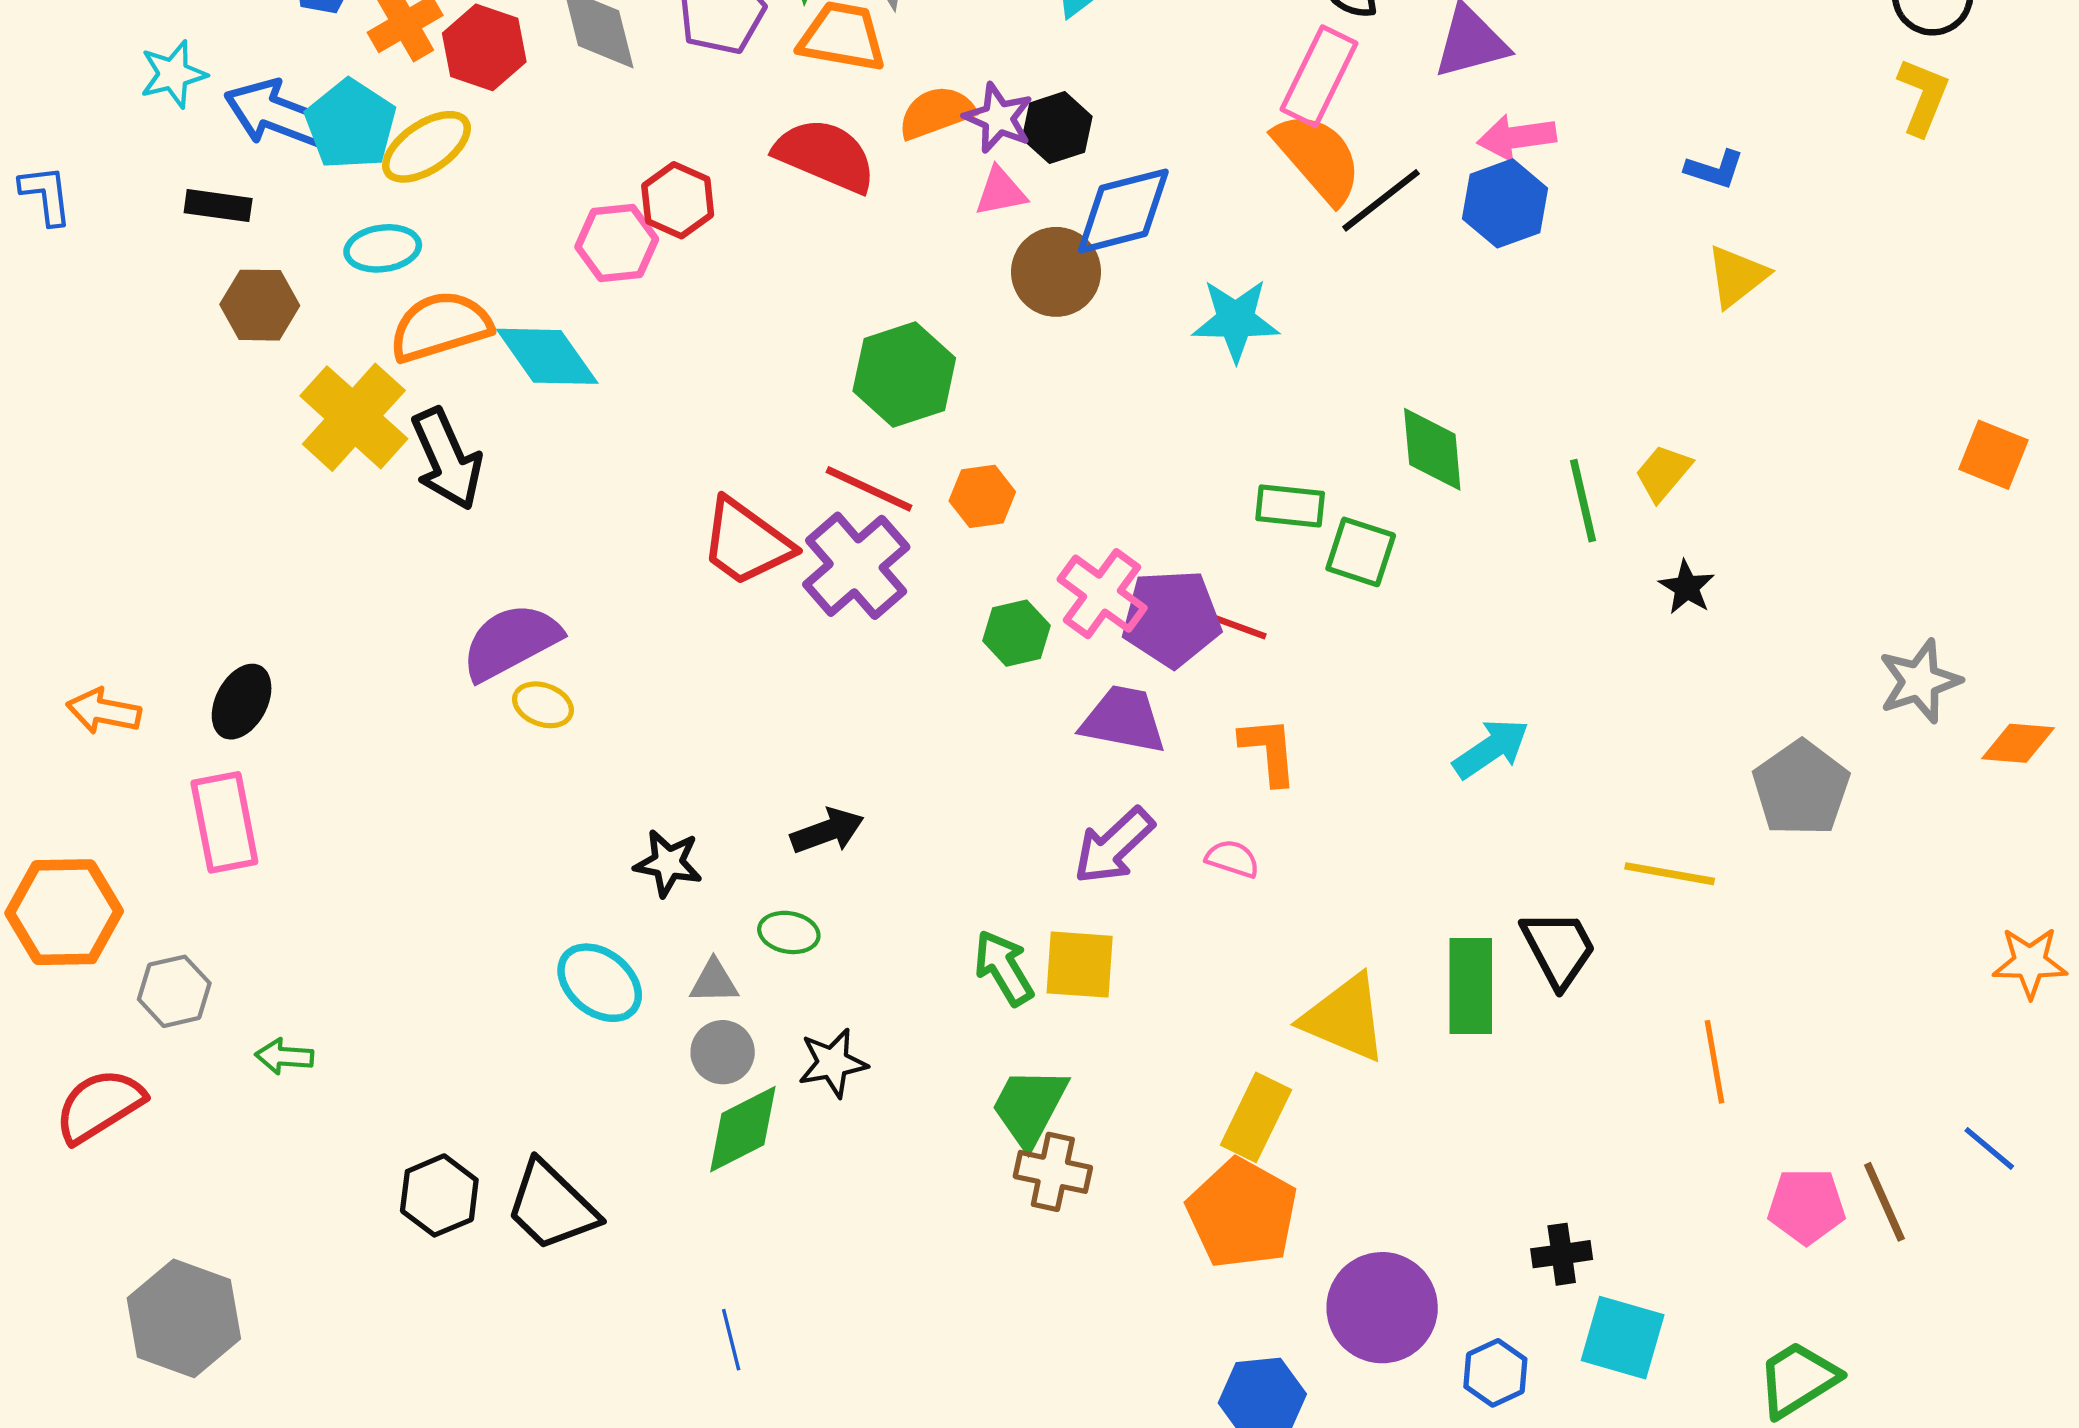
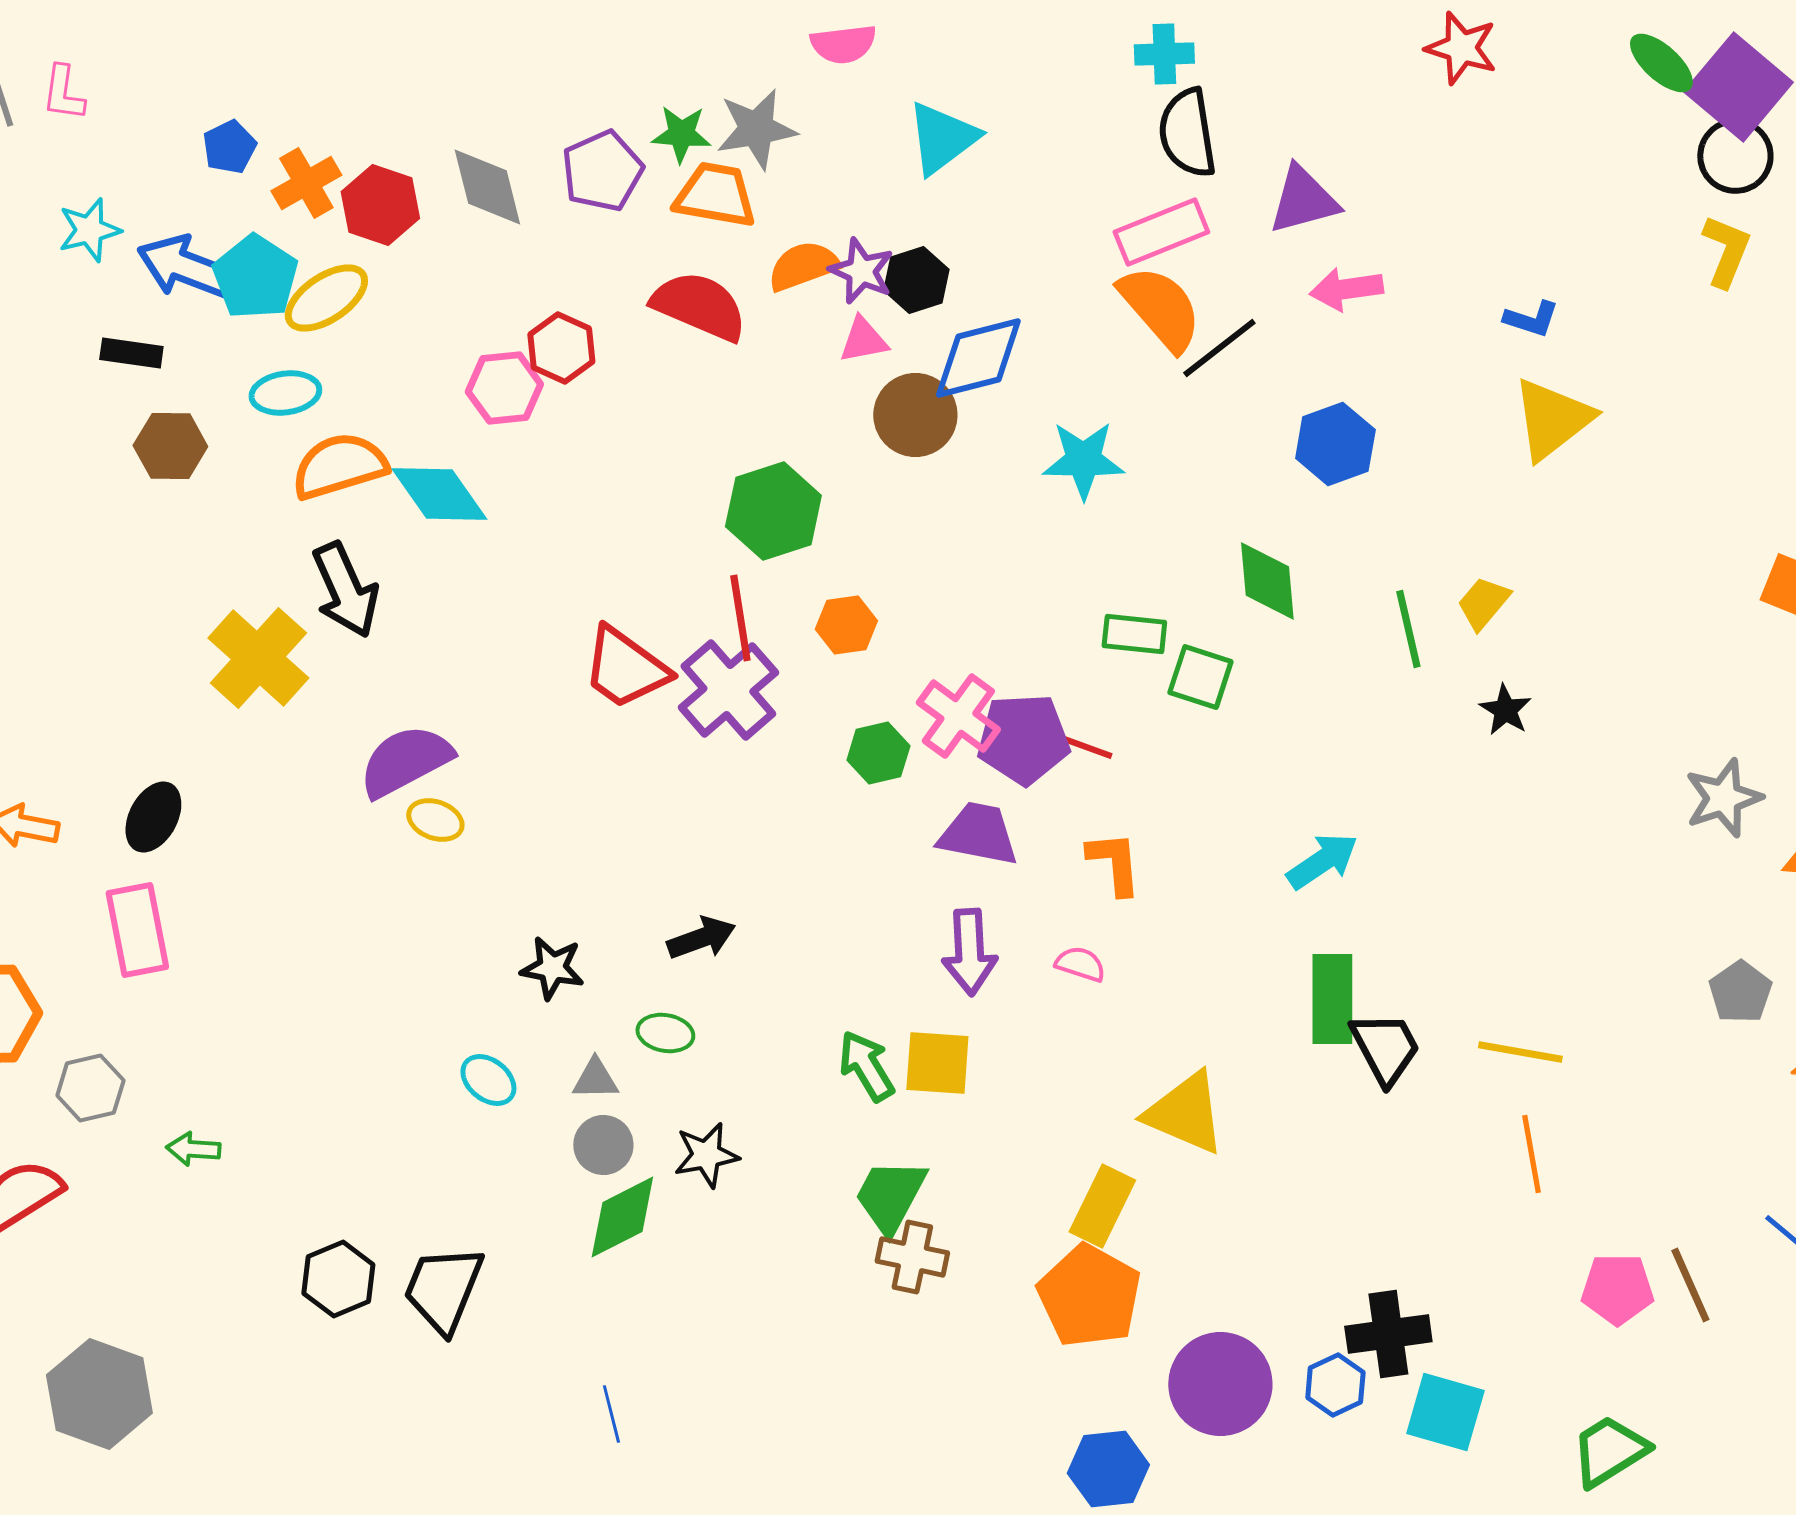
pink rectangle: (1319, 76) -> (1161, 232), turned 42
blue hexagon: (1505, 203) -> (1335, 444), moved
yellow triangle: (1737, 276) -> (1552, 419), size x1.4
yellow cross: (354, 417) -> (258, 658), moved
red line: (869, 489) -> (740, 618), turned 56
gray pentagon: (1801, 788) -> (1740, 992), moved, size x0.7
purple arrow: (1114, 846) -> (969, 952), turned -50
yellow line: (1670, 874) -> (1520, 1052), moved
cyan ellipse: (600, 983) -> (488, 1080), size x0.7
green rectangle: (1471, 986) -> (1332, 999), moved
black trapezoid: (552, 1206) -> (443, 1289), turned 68
black cross: (1562, 1254) -> (1388, 1334), size x1.5
blue hexagon: (1495, 1373) -> (1335, 1385), moved

